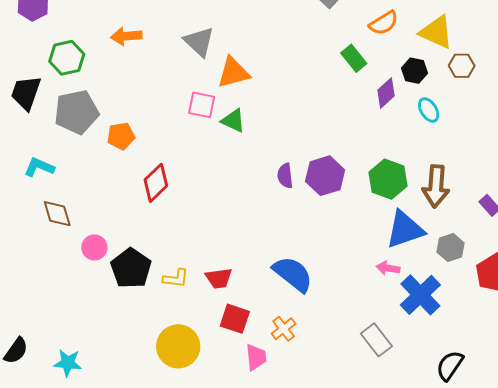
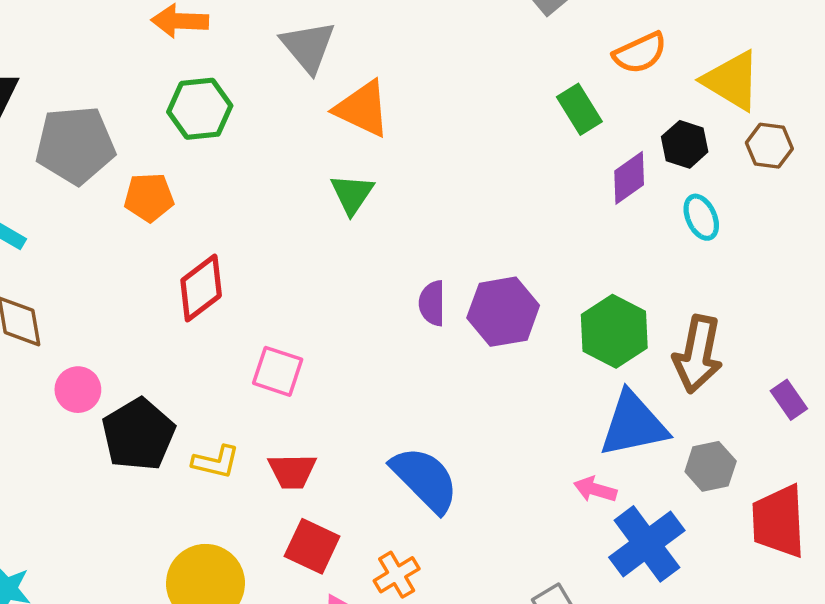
green hexagon: (67, 58) -> (200, 109), moved
orange triangle: (233, 73) -> (362, 109), turned 33
pink square: (202, 105) -> (278, 371), moved
green triangle: (233, 121) -> (352, 194), turned 32

